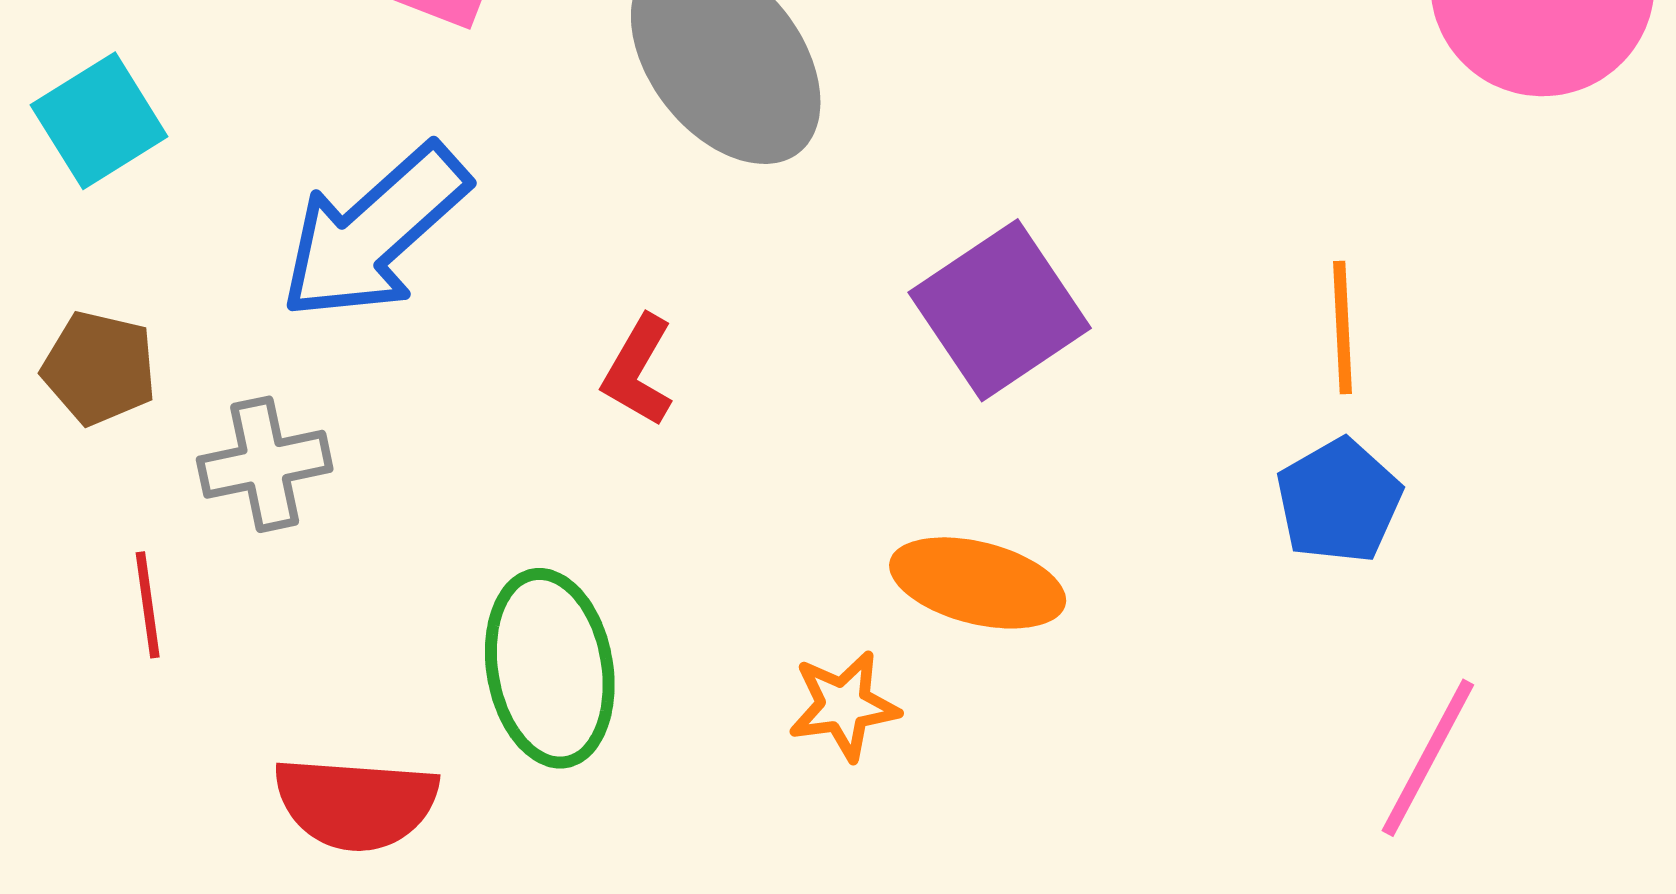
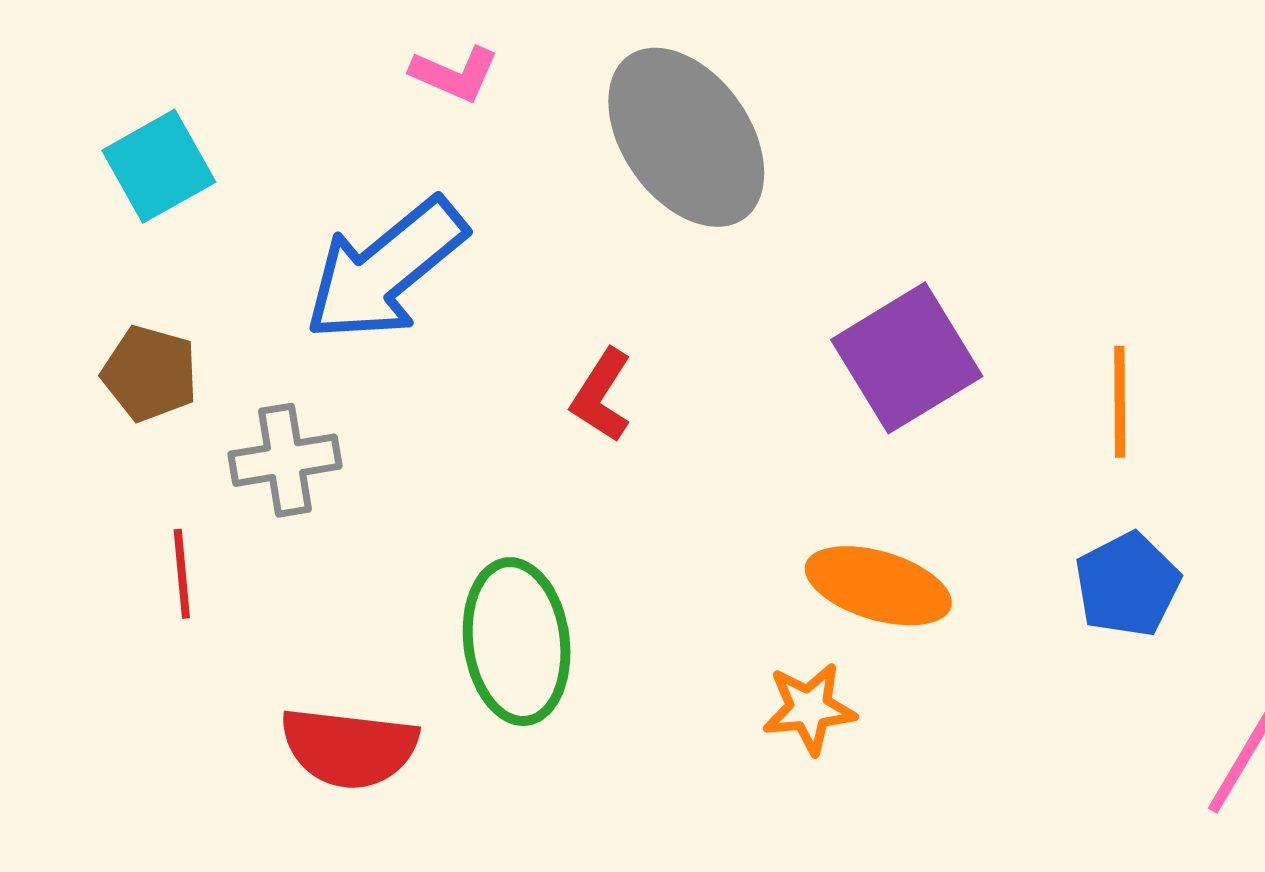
orange line: (1342, 327) -> (1120, 402), moved
blue pentagon: (1339, 501) -> (1127, 585), moved
orange star: (844, 706) -> (809, 708), moved

